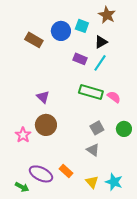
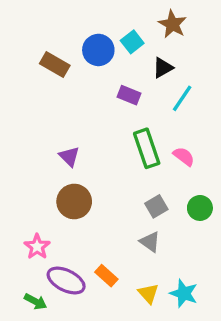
cyan square: (82, 26) -> (132, 42), turned 32
cyan line: (100, 63) -> (182, 98), moved
green rectangle: (91, 92) -> (147, 148), turned 55
pink star: (23, 135) -> (37, 247), moved

